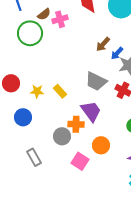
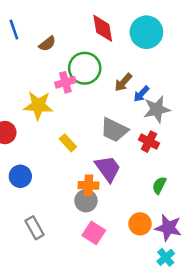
pink cross: (60, 19) -> (65, 82), moved
green circle: (30, 33) -> (85, 68), moved
yellow star: (37, 91) -> (38, 106), moved, size x1.6
gray circle: (62, 136) -> (86, 201), moved
orange circle: (101, 145) -> (140, 224), moved

